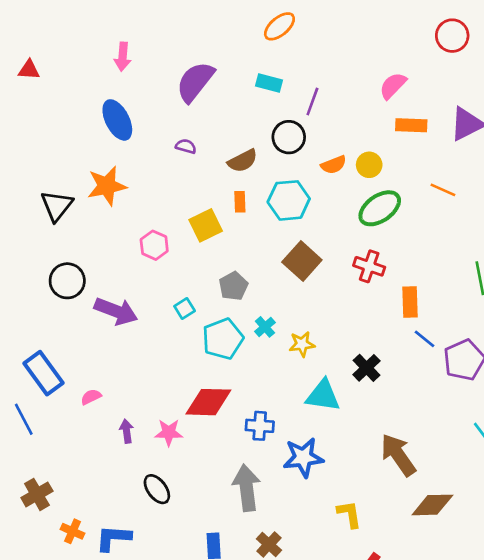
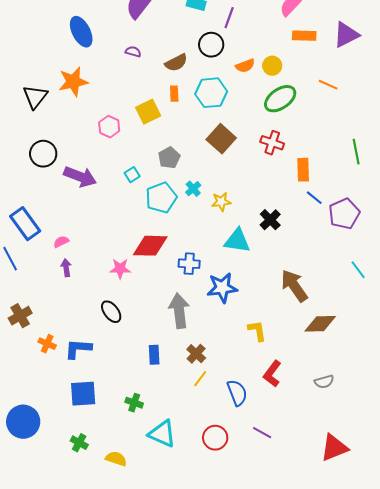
purple arrow: (127, 431) -> (66, 268), moved

